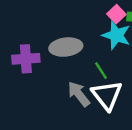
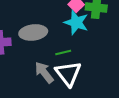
green line: (101, 71) -> (63, 52), turned -70

